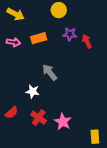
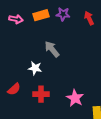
purple star: (70, 34) -> (63, 14), moved
red cross: (39, 118) -> (41, 94), turned -35
pink star: (63, 122) -> (75, 98), moved

